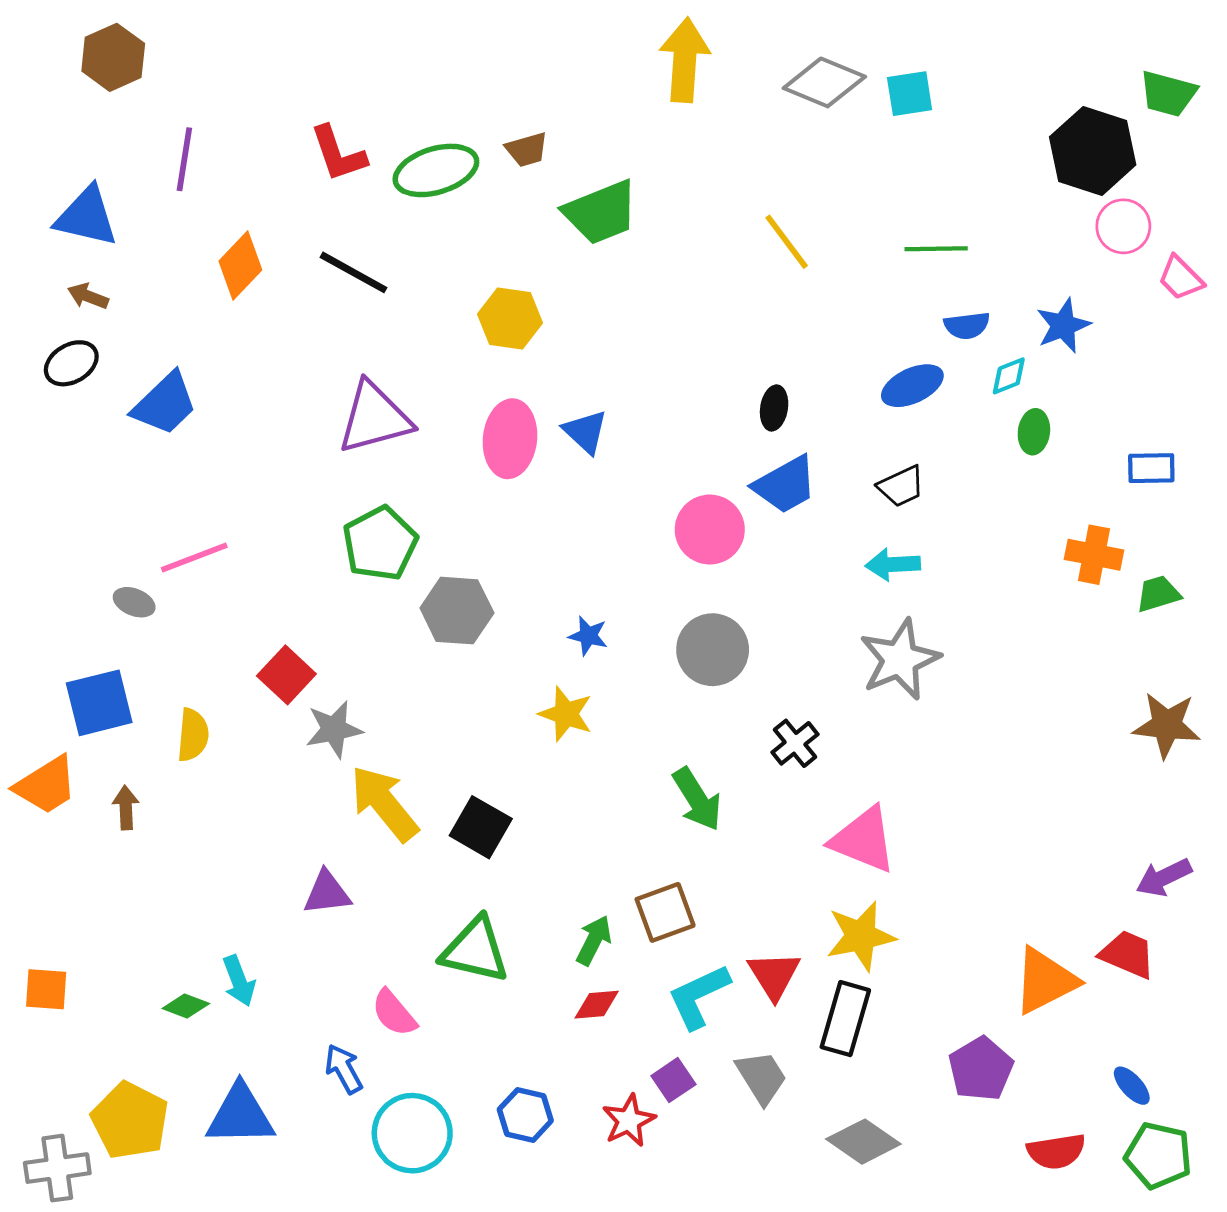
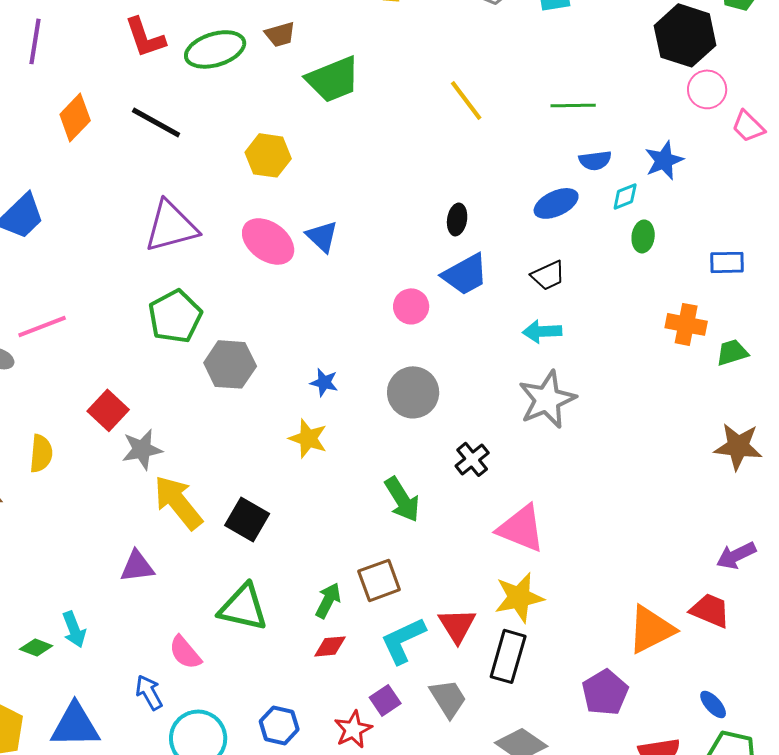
pink ellipse: (510, 439) -> (268, 241), turned -60
pink circle: (710, 530) -> (411, 306), size x0.7

